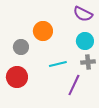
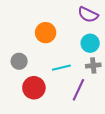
gray circle: (21, 47) -> (19, 61), moved
red circle: (17, 77) -> (34, 88), moved

